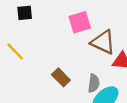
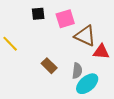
black square: (25, 13) -> (38, 14), moved

